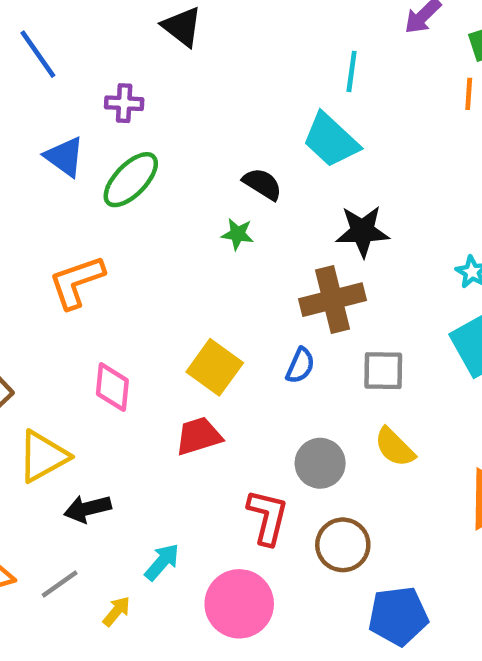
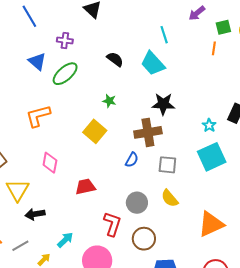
cyan line: (352, 71) -> (164, 35), turned -30
black semicircle: (262, 184) -> (115, 59), moved
yellow square: (215, 367) -> (95, 131), moved
yellow triangle: (43, 456) -> (18, 190), turned -35

